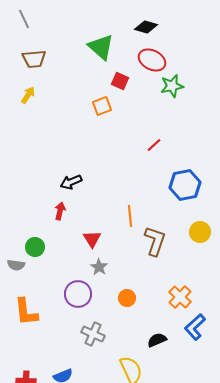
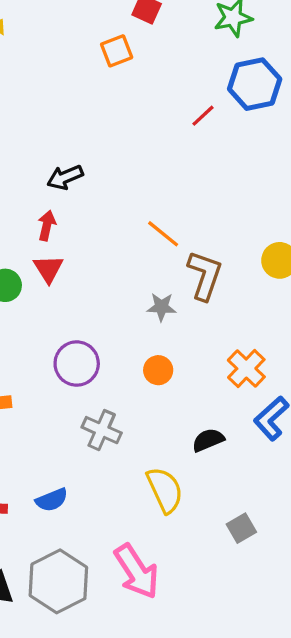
blue hexagon: (185, 185) -> (255, 84), moved
orange line: (130, 216) -> (163, 234), turned -45
red triangle: (92, 239) -> (48, 269), moved
gray star: (99, 267) -> (161, 307), moved, turned -30

